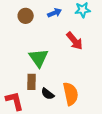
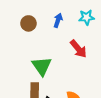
blue arrow: (55, 13) -> (58, 20), turned -48

